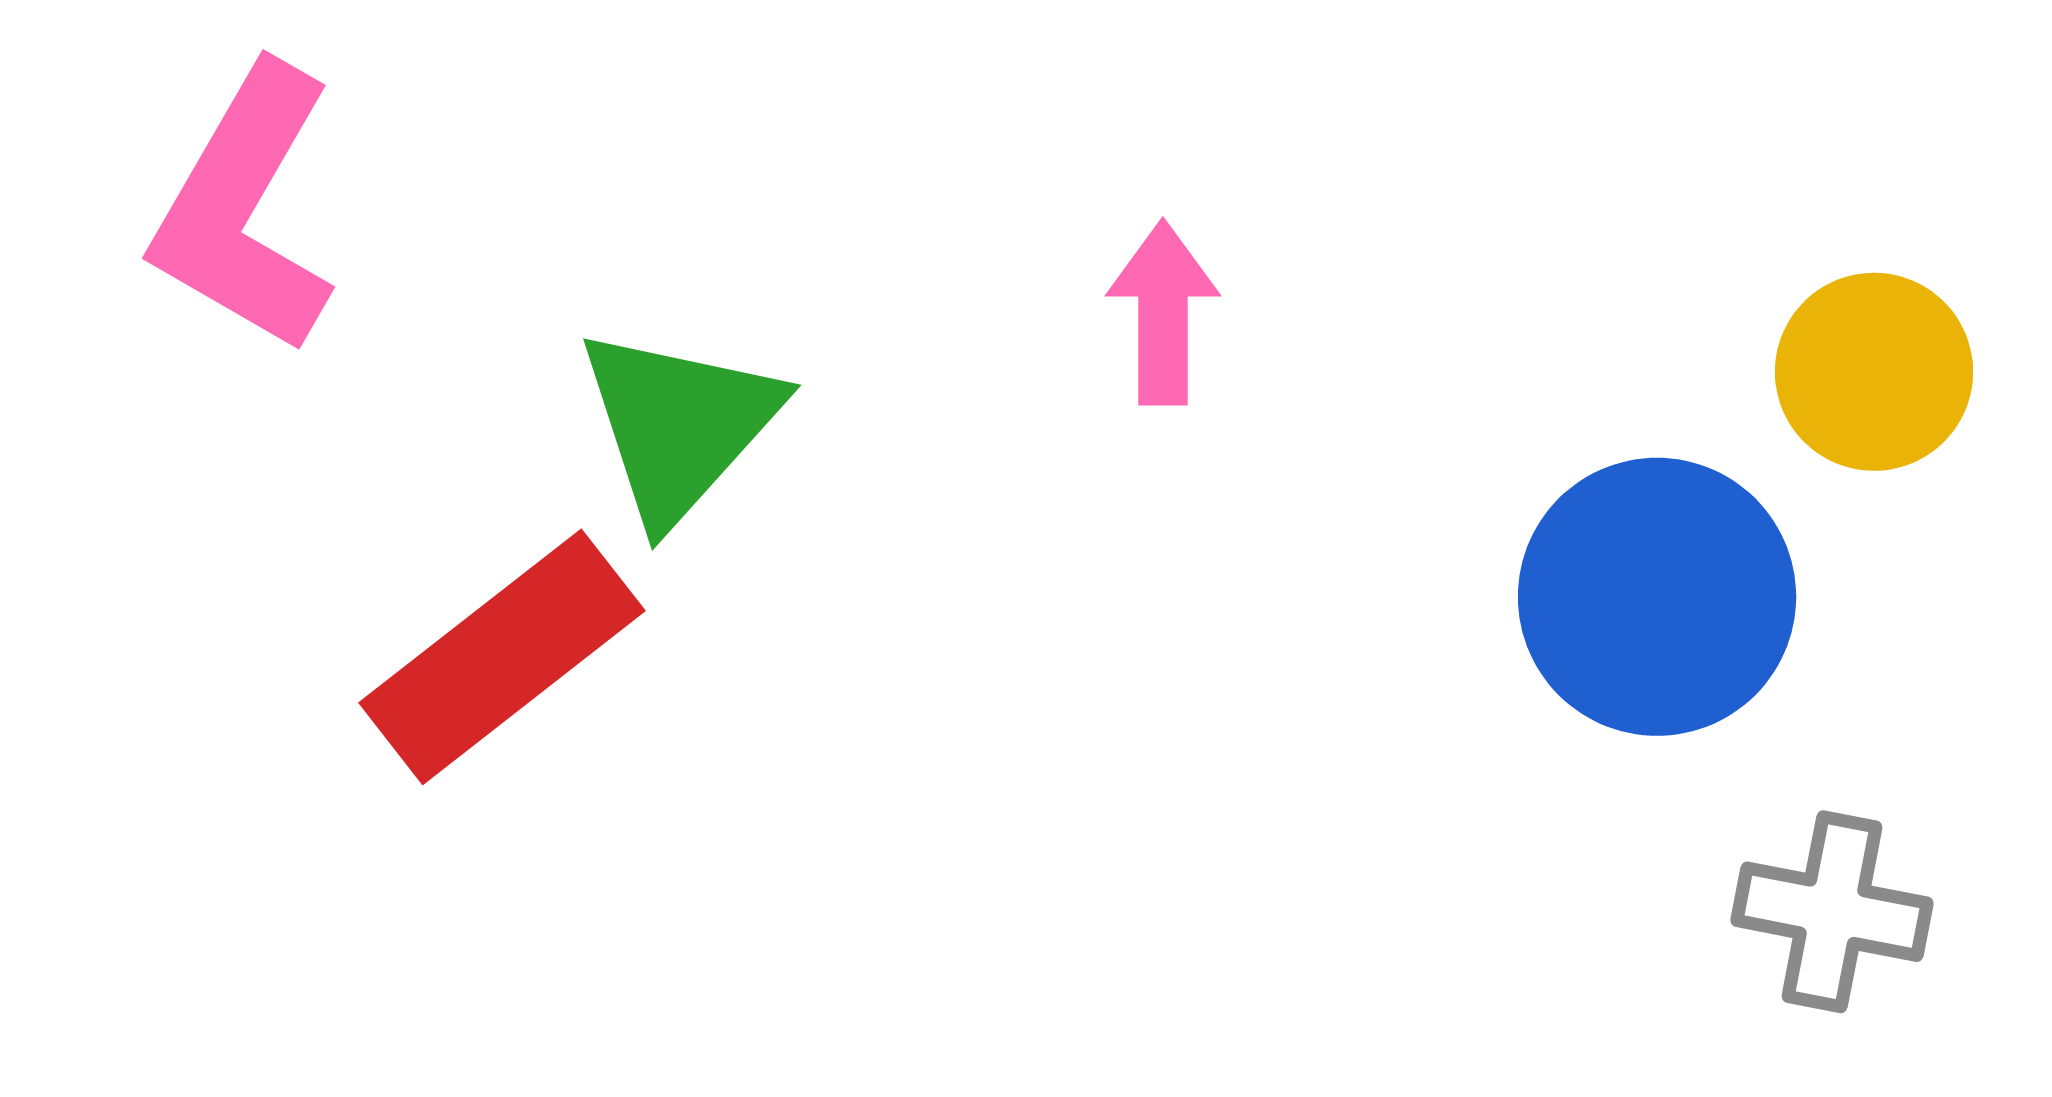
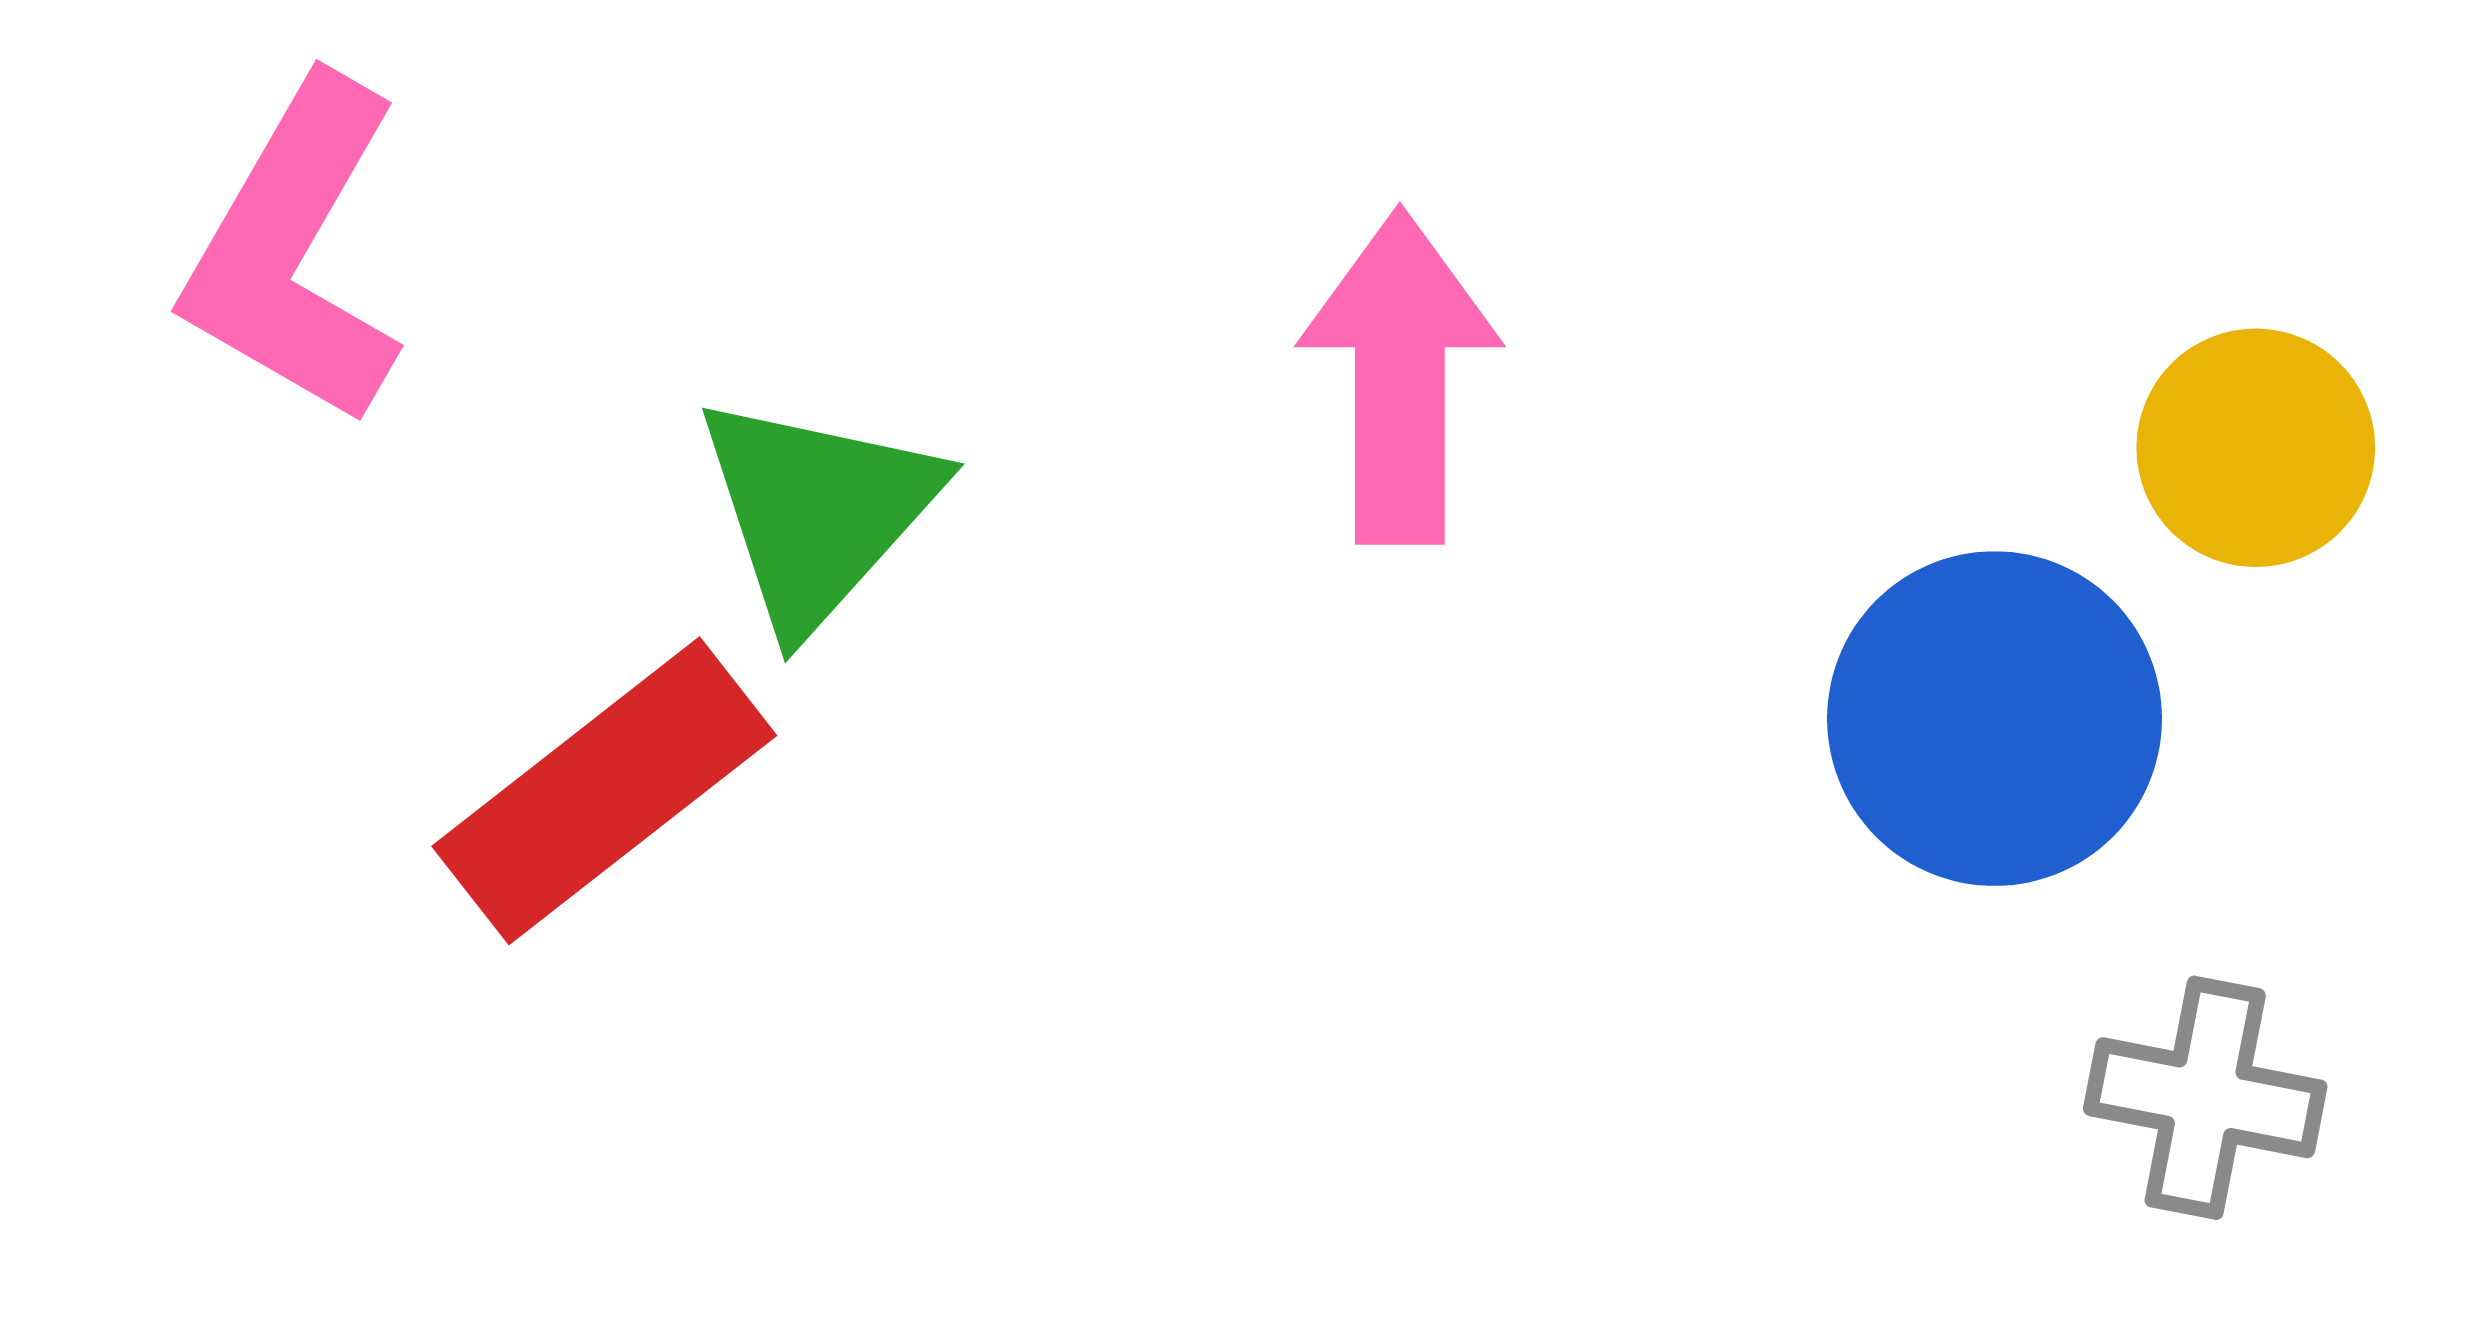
pink arrow: (1163, 313) -> (1400, 377), size x1.5

